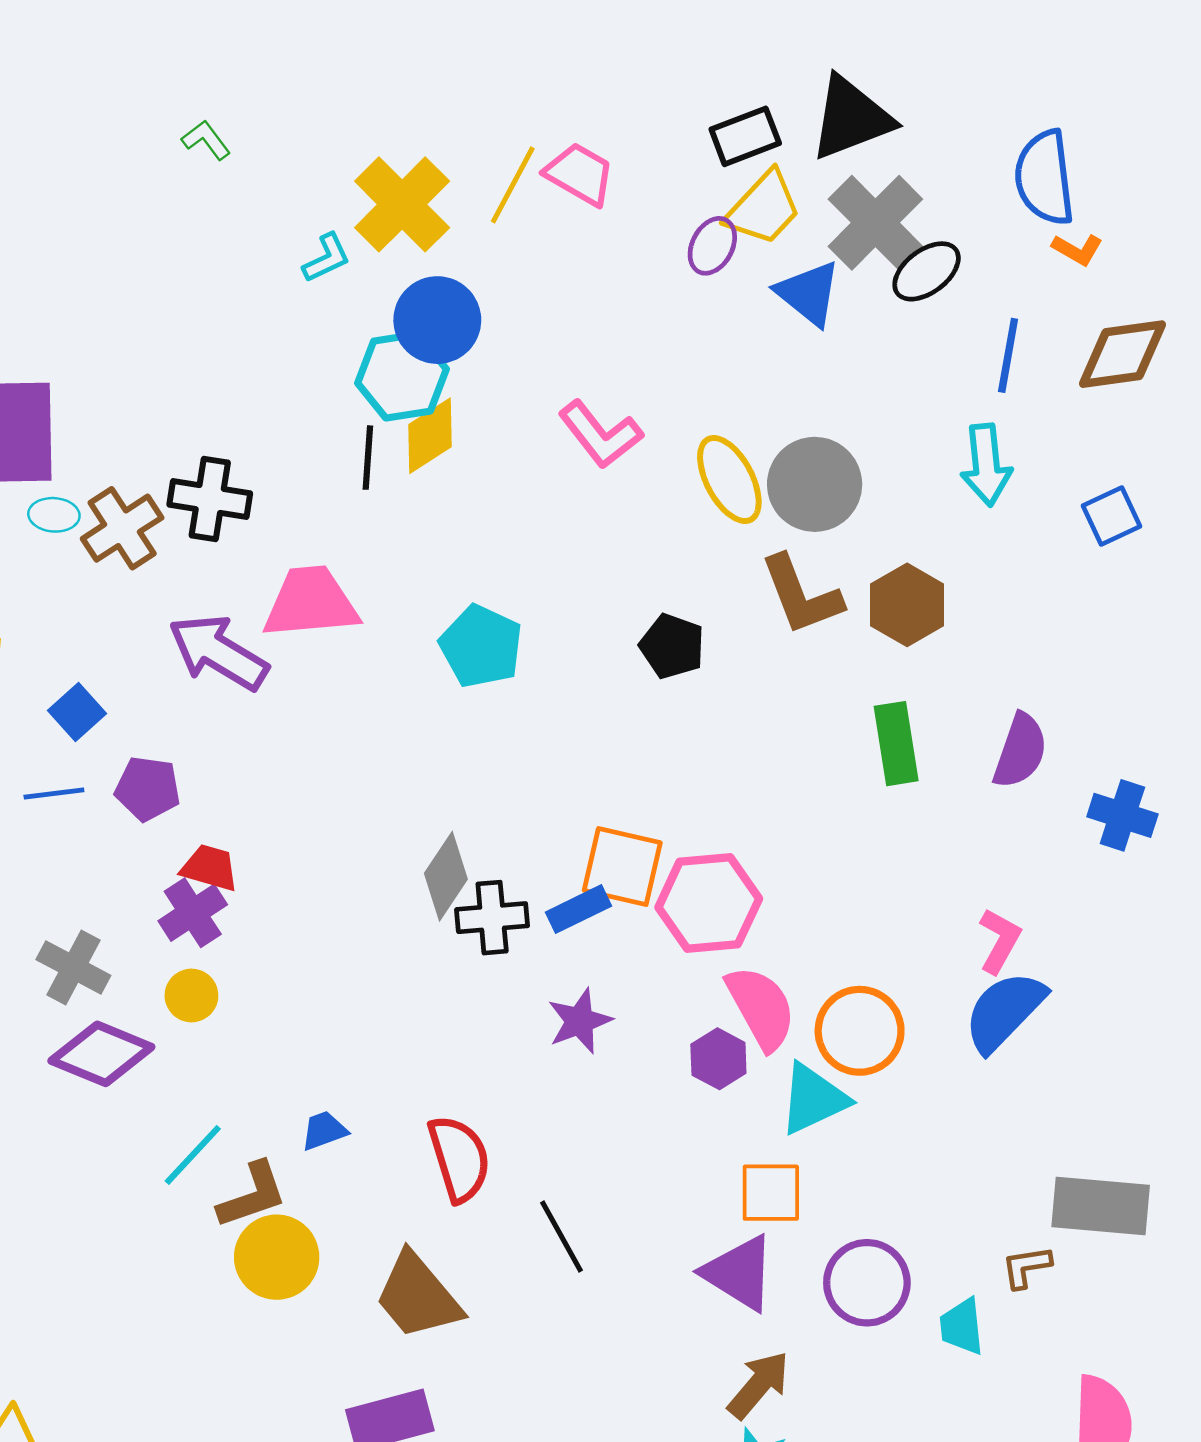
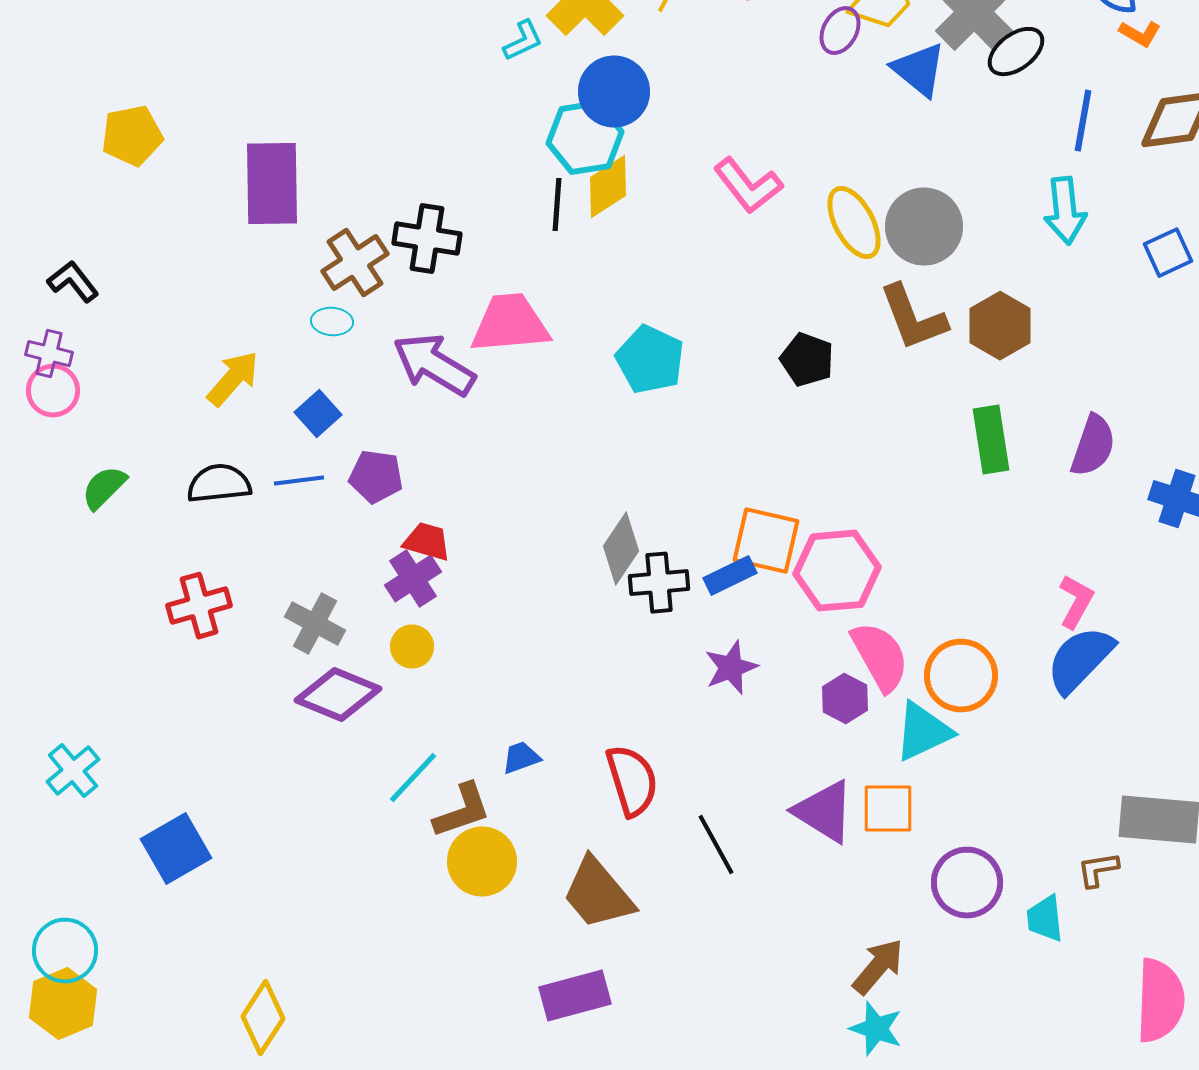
cyan ellipse: (54, 515) -> (332, 322), moved
purple triangle: (739, 1273) -> (824, 812), moved

